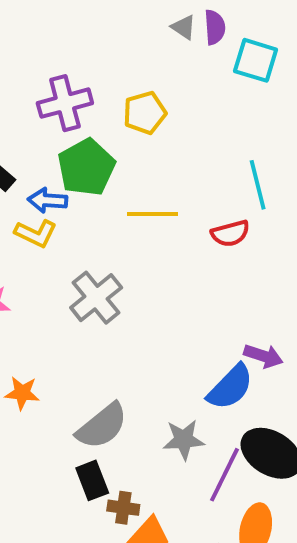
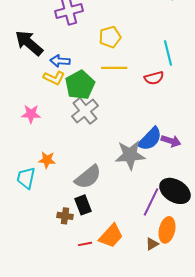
yellow pentagon: (145, 113) -> (110, 37), moved
green pentagon: (86, 167) -> (80, 85), moved
blue semicircle: (230, 387) -> (150, 139), moved
gray star: (184, 440) -> (130, 155), moved, size x1.4
brown cross: (123, 508) -> (65, 216), moved

